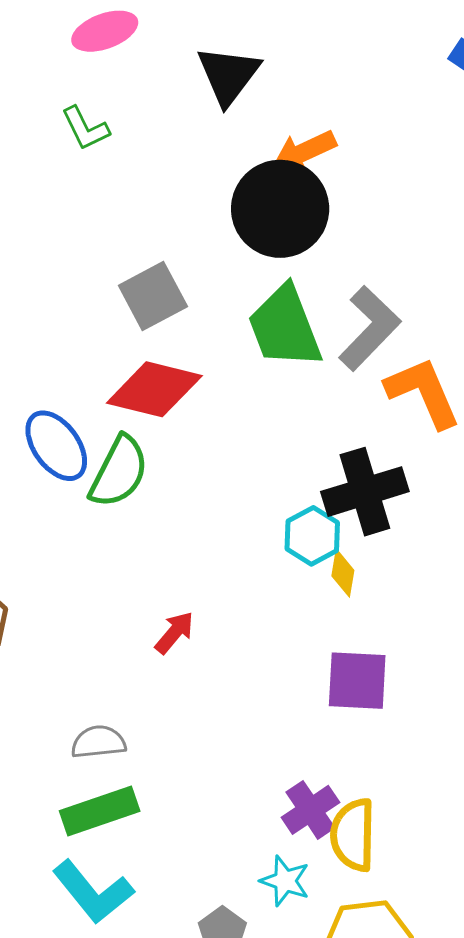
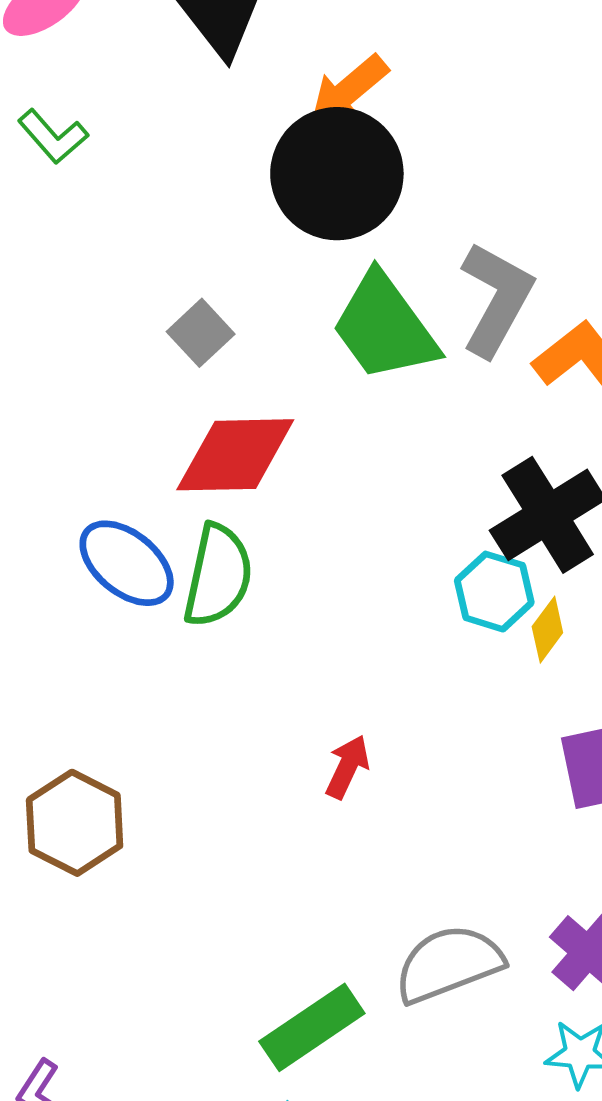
gray square: (153, 296) -> (201, 333), size x0.7
yellow diamond: (343, 573) -> (547, 630), turned 42
gray semicircle: (98, 742) -> (449, 964), moved, size x1.5

